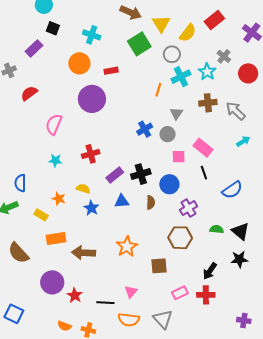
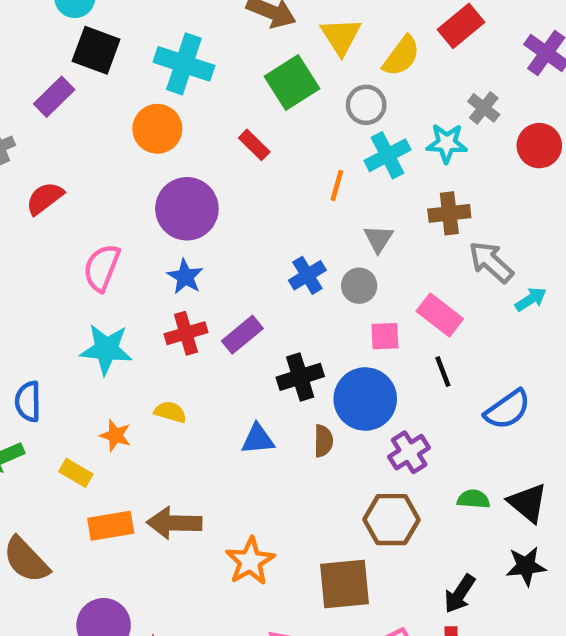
black square: (53, 28) -> (96, 50), size x1.5
cyan cross: (92, 35) -> (184, 64), size x1.4
red rectangle: (111, 71) -> (254, 145), moved, turned 56
cyan star: (207, 72) -> (447, 143), turned -30
gray arrow: (236, 111) -> (491, 262), moved
cyan star: (55, 160) -> (106, 349), size x1.6
purple rectangle: (115, 175) -> (242, 335), moved
blue circle: (169, 184) -> (365, 399), size x1.4
blue star: (91, 208) -> (185, 277), moved
orange star: (127, 247) -> (250, 561), moved
brown arrow: (83, 253) -> (174, 523), moved
brown square: (159, 266) -> (345, 584), size x1.4

